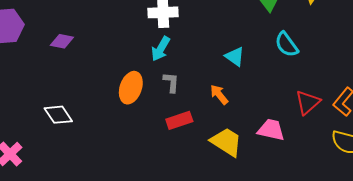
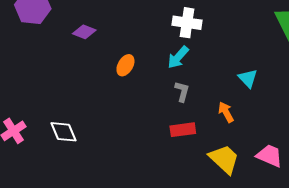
orange ellipse: (131, 88) -> (125, 65), moved, size x0.7
white diamond: (58, 115) -> (64, 132), moved

